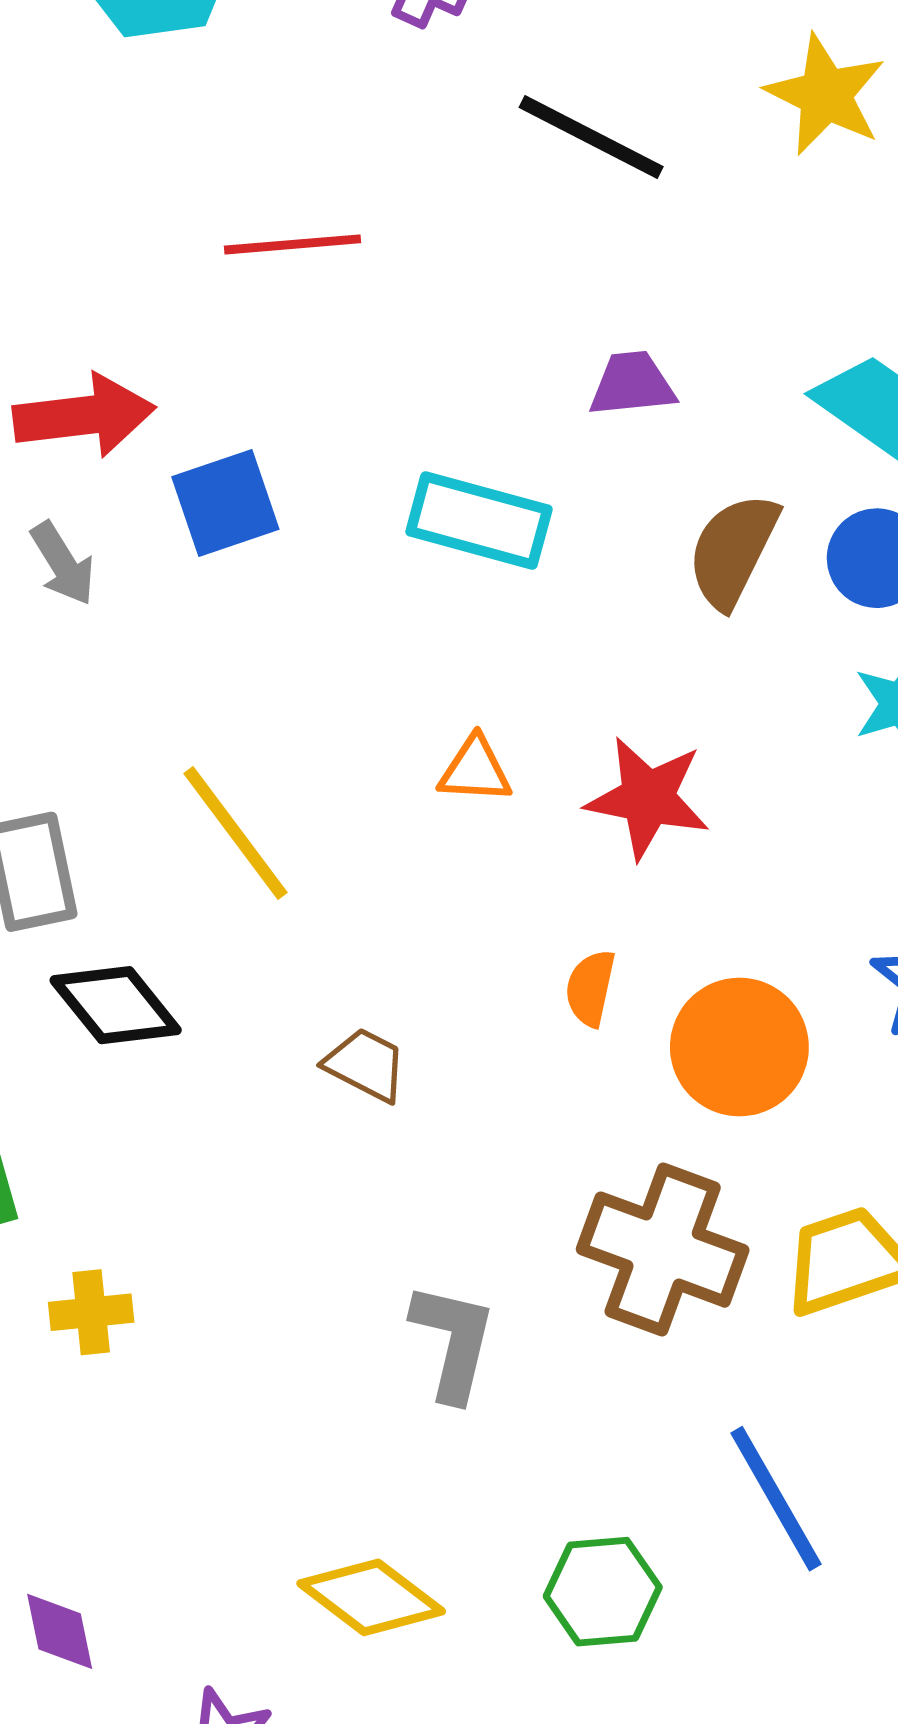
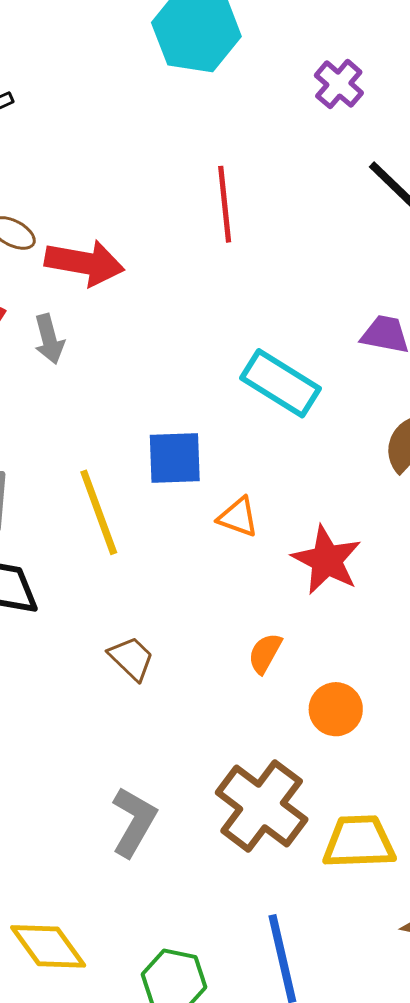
red line: (292, 244) -> (225, 204), turned 72
blue square: (225, 503) -> (175, 458), moved
orange circle: (739, 1047) -> (336, 709), size x0.7

